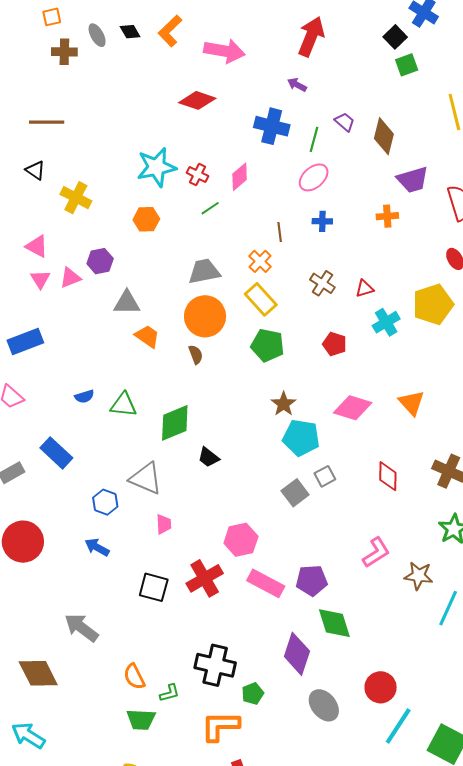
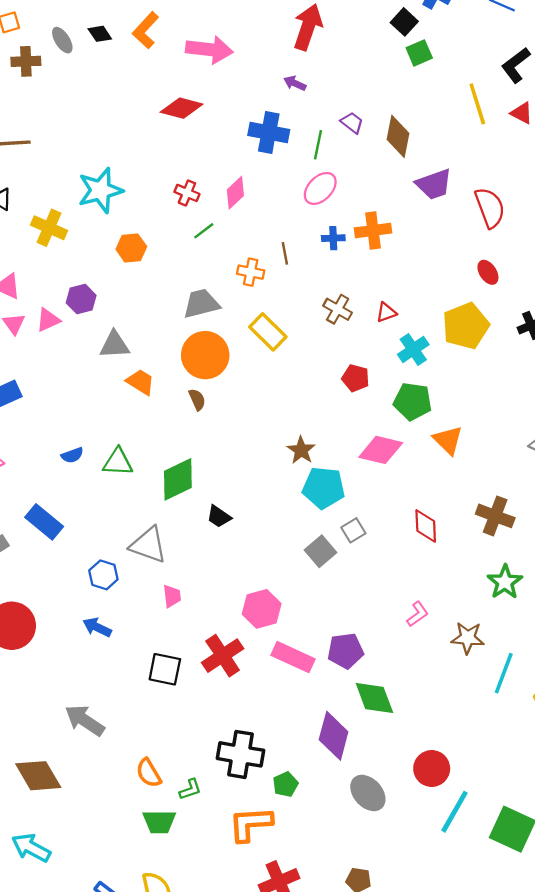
cyan star: (156, 167) -> (100, 190), moved
orange cross: (387, 216) -> (373, 230), moved, size x1.4
orange cross: (260, 261) -> (251, 272), moved, turned -30
green pentagon: (268, 345) -> (413, 401), moved
pink L-shape: (376, 552) -> (417, 614), size x0.7

